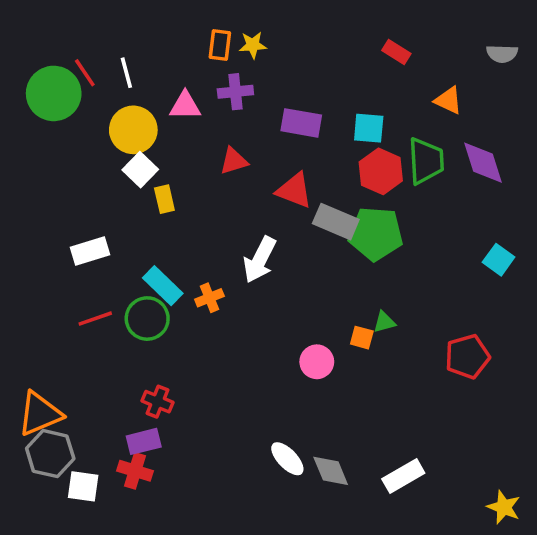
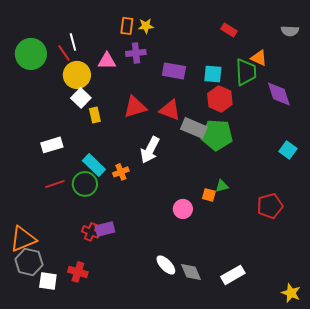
red line: (85, 73) -> (64, 53), moved
red triangle: (234, 161) -> (135, 107), moved, size x1.4
green trapezoid: (426, 161) -> (246, 72), moved
purple rectangle: (144, 441) -> (105, 229), moved

